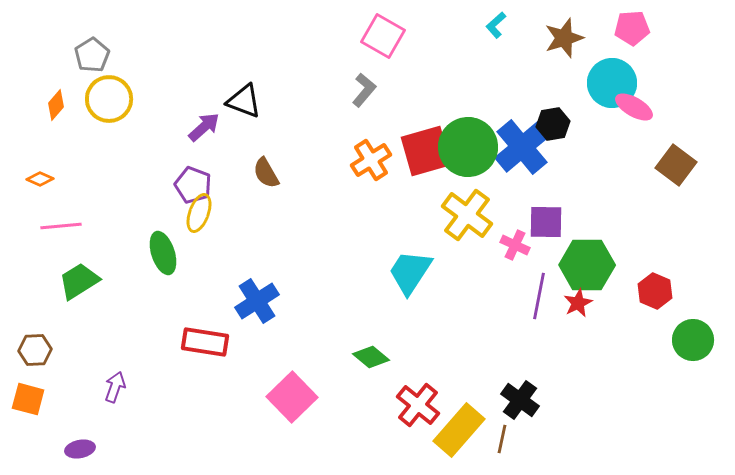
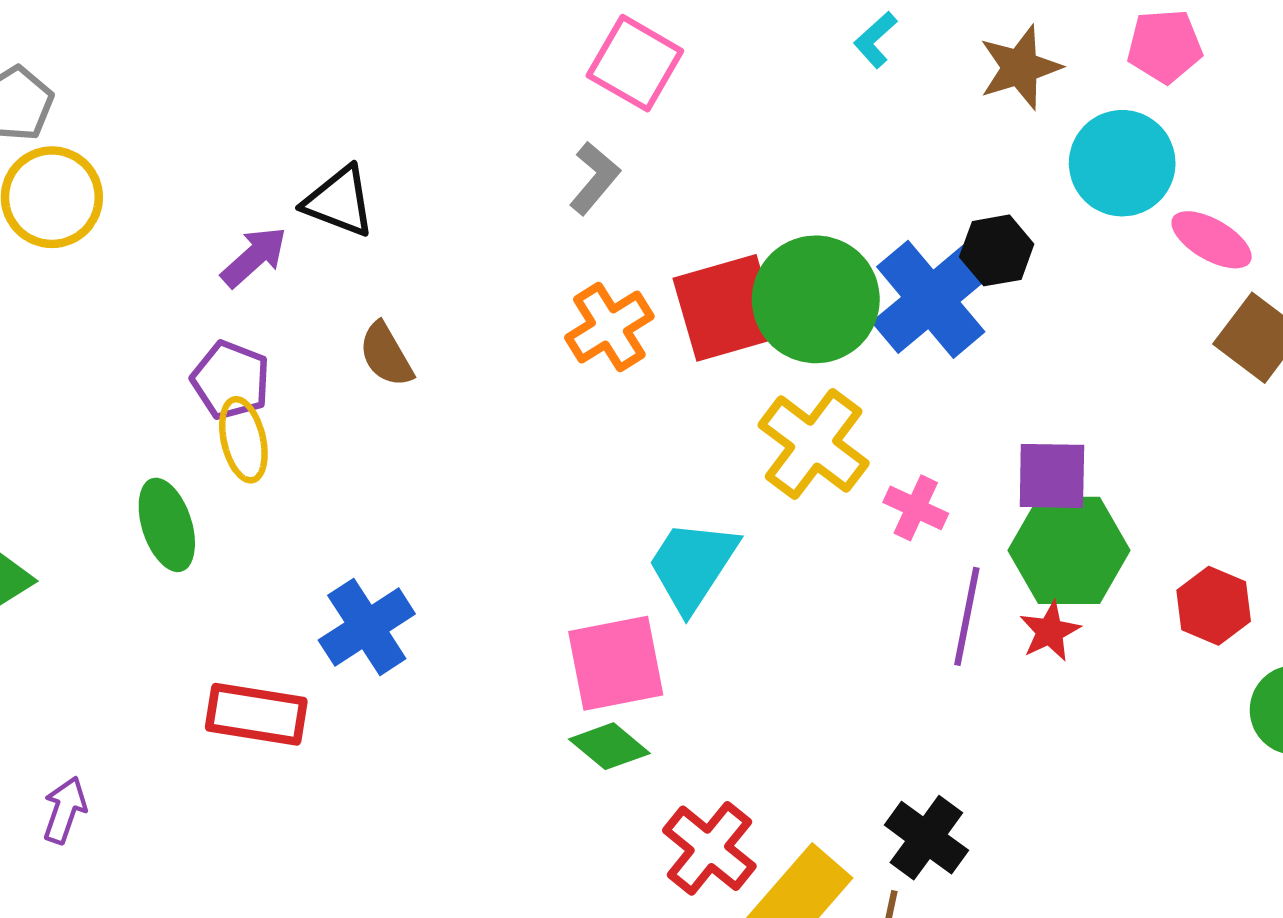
pink ellipse: (634, 107) -> (1212, 240), moved
yellow ellipse: (199, 213) -> (243, 440), turned -33
purple square: (546, 222) -> (1052, 476), moved
pink square: (292, 397) -> (616, 663), moved, turned 33

